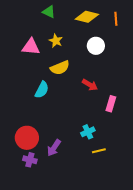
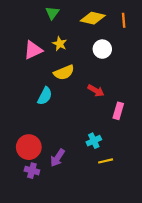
green triangle: (49, 12) -> (52, 13), turned 40
pink triangle: (31, 47) -> (33, 50), turned -30

